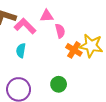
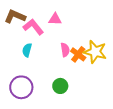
pink semicircle: (60, 31) -> (65, 50), moved

